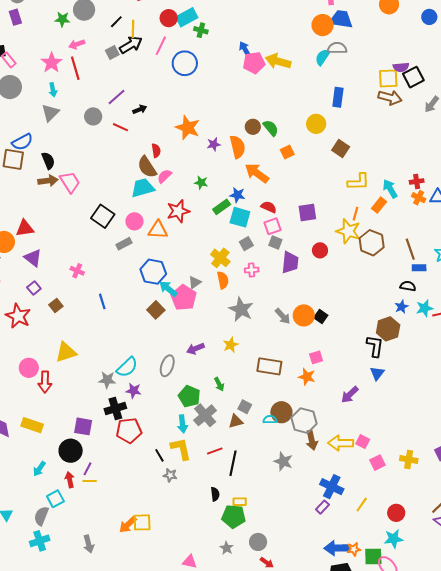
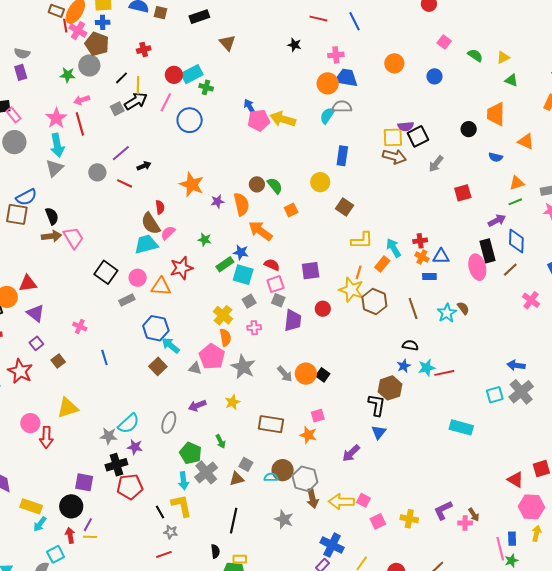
cyan arrow: (53, 90) -> (57, 145), size x1.6
blue rectangle: (419, 268) -> (429, 277), moved
gray triangle: (195, 282) -> (195, 368), moved, turned 48
pink pentagon: (184, 298) -> (212, 357), moved
yellow rectangle: (32, 425) -> (31, 506), moved
red line: (215, 451) -> (164, 554), moved

